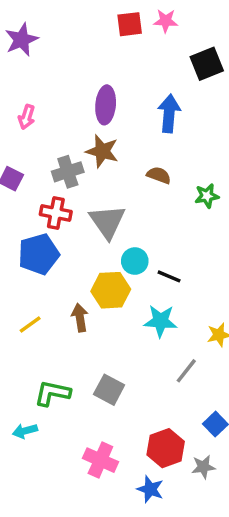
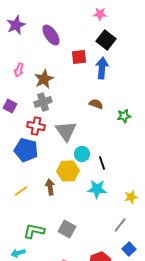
red square: (130, 24) -> (79, 57), moved
black square: (207, 64) -> (106, 40), moved, turned -30
purple ellipse: (106, 105) -> (51, 35), moved, turned -40
brown star: (102, 151) -> (44, 79), moved, turned 30
blue pentagon: (39, 254) -> (26, 150), turned 30
black line: (169, 276) -> (102, 163), turned 48
gray line: (186, 371) -> (120, 225), moved

